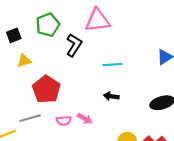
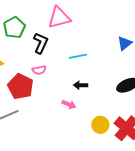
pink arrow: (85, 119) -> (69, 104), moved
pink semicircle: (64, 121) -> (39, 70), moved

